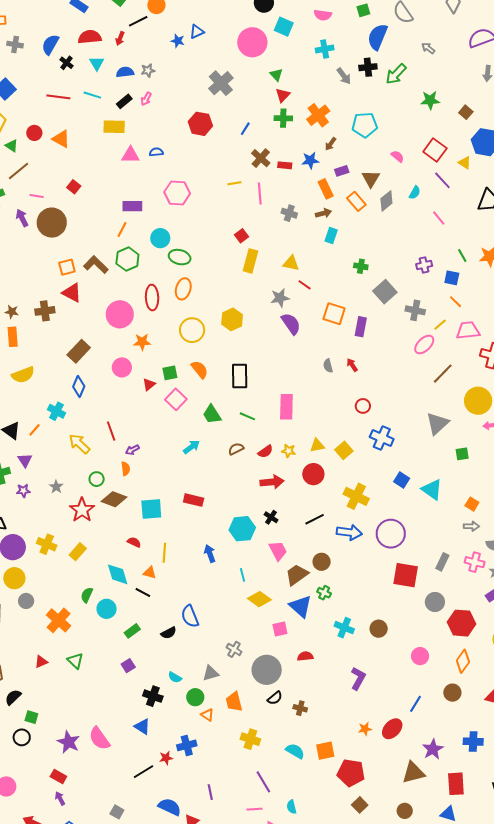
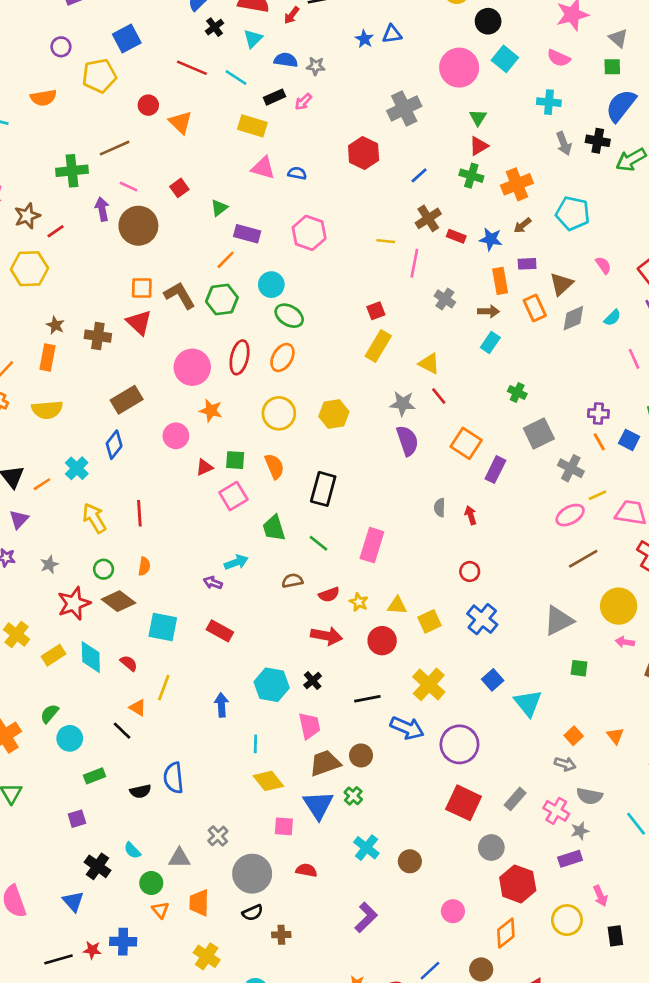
green triangle: (12, 146) -> (219, 208), moved, turned 32
orange line: (456, 302) -> (599, 442), moved
purple arrow: (132, 450) -> (213, 583), moved, turned 32
cyan diamond: (118, 574) -> (91, 657), moved
brown cross: (300, 708) -> (281, 935), turned -32

